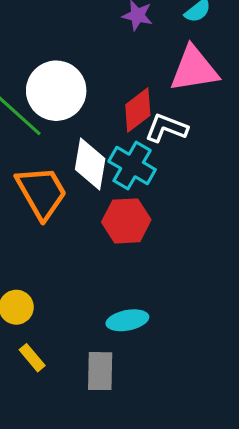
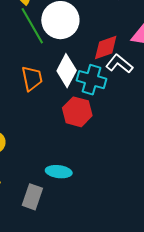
cyan cross: (132, 165) -> (91, 80), turned -32
orange trapezoid: (42, 192) -> (32, 78), size x0.7

